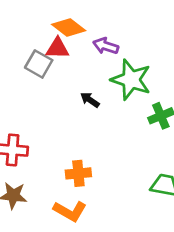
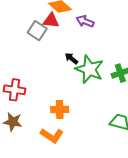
green star: (131, 80) -> (89, 69), moved

